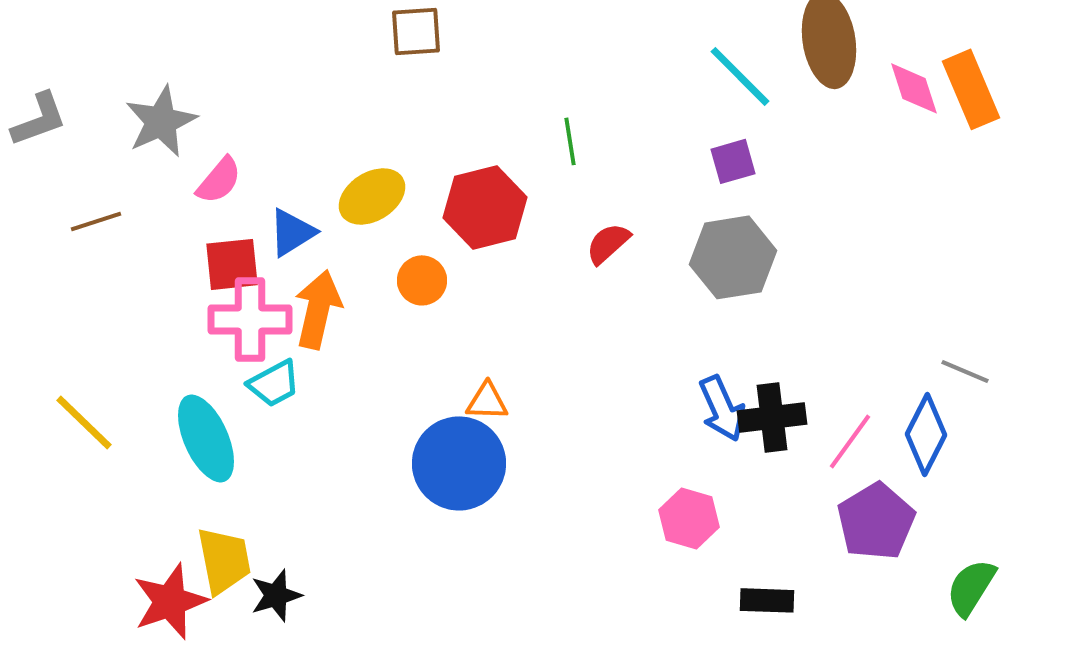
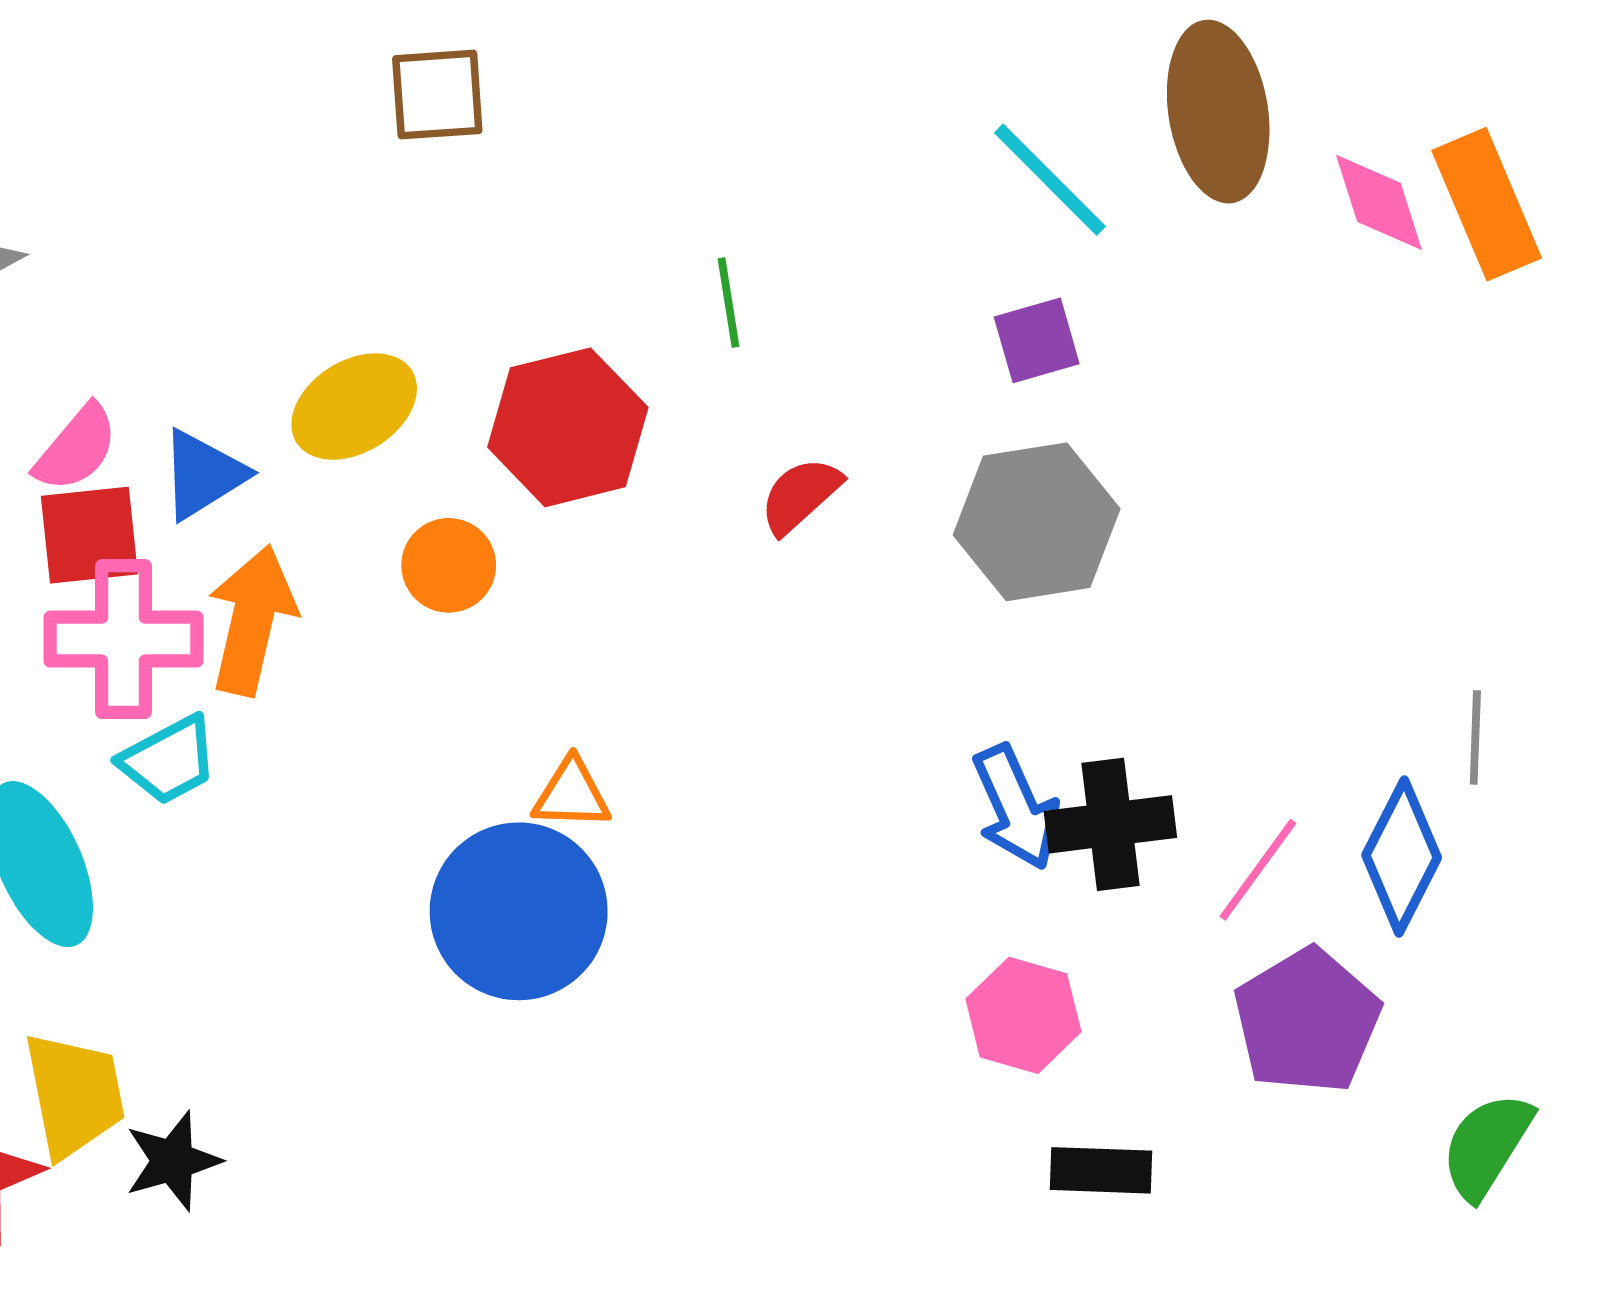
pink semicircle: (219, 180) -> (76, 448), moved
gray line: (965, 371) -> (1475, 737), turned 69
pink hexagon: (689, 518) -> (1023, 1015), moved

